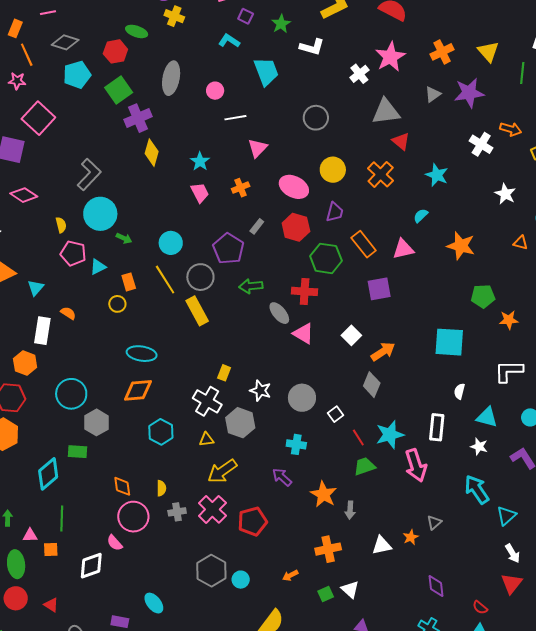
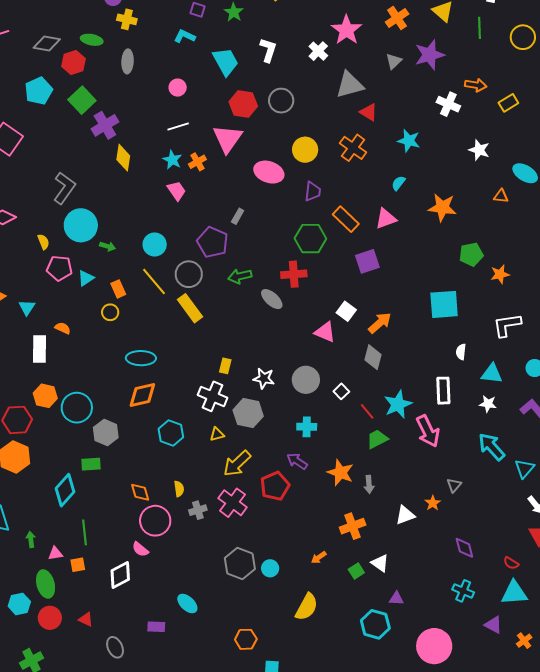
gray diamond: (65, 42) -> (47, 43), moved
white L-shape: (312, 47) -> (268, 50), moved, turned -80
gray ellipse: (171, 78) -> (128, 61), moved, size x0.7
white line: (235, 118) -> (178, 127), moved
pink triangle: (258, 148) -> (228, 139), size x1.5
orange cross: (241, 188) -> (197, 162), moved
red hexagon: (296, 227) -> (243, 104), moved
pink triangle: (303, 334) -> (325, 332), moved
orange hexagon: (25, 363) -> (45, 396), moved
red pentagon: (252, 521) -> (275, 486), moved

